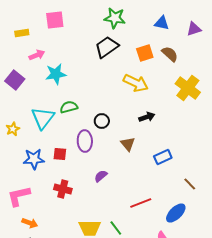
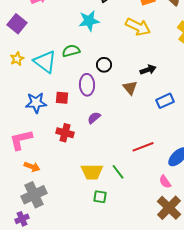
cyan star: (56, 74) -> (89, 21), moved
black arrow: (147, 117) -> (148, 70), moved
cyan triangle: (43, 118) -> (45, 62), turned -30
yellow star: (13, 129) -> (17, 59), moved
purple semicircle: (101, 176) -> (94, 118), moved

